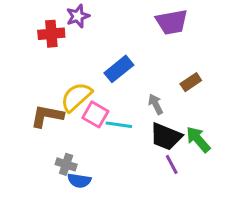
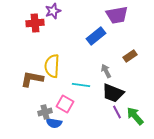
blue rectangle: (119, 69) -> (96, 36), moved
yellow semicircle: (76, 97) -> (52, 66), turned -45
pink square: (95, 114) -> (65, 104), moved
green arrow: (198, 139) -> (135, 116), moved
gray cross: (66, 164) -> (45, 112), turned -32

